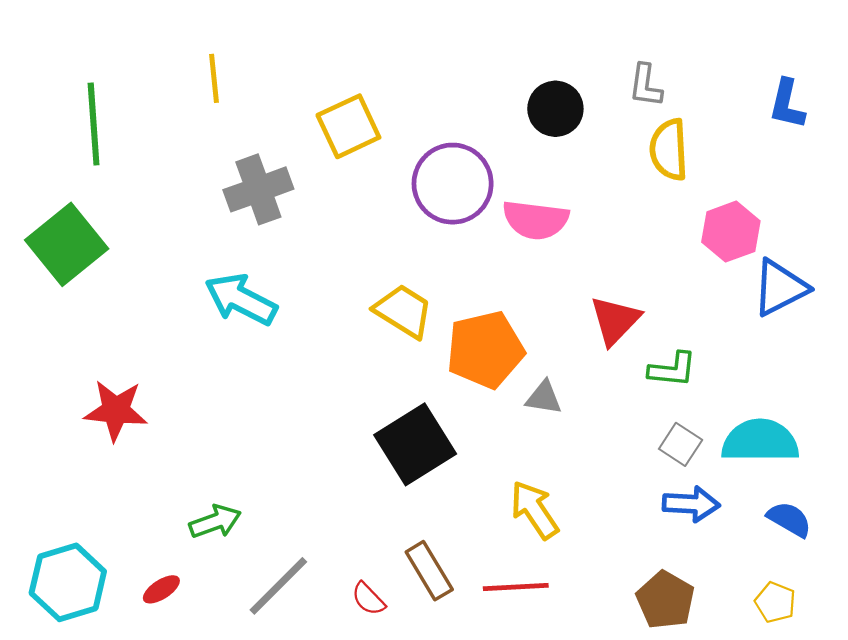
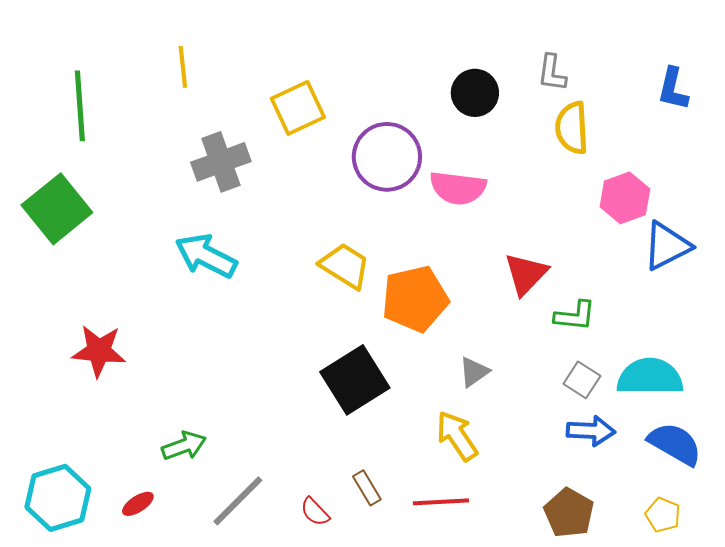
gray triangle: (544, 398) -> (474, 372), moved, turned -44
blue semicircle: (789, 519) -> (675, 444), size x1.4
brown rectangle: (429, 571) -> (367, 488), size x0.7

